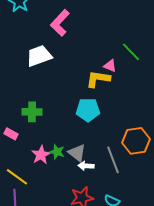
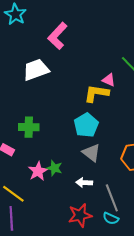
cyan pentagon: (88, 110) -> (86, 125), turned -30
gray triangle: (77, 153) -> (91, 153), moved
gray line: (113, 160) -> (112, 198), moved

